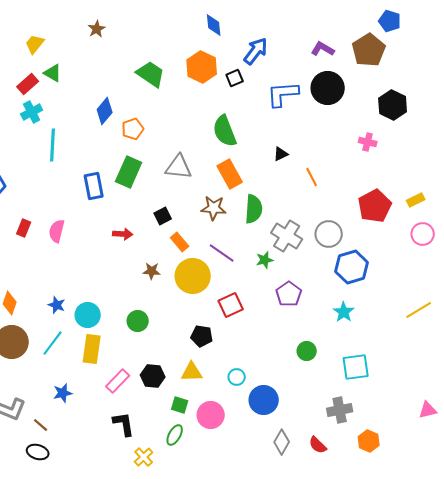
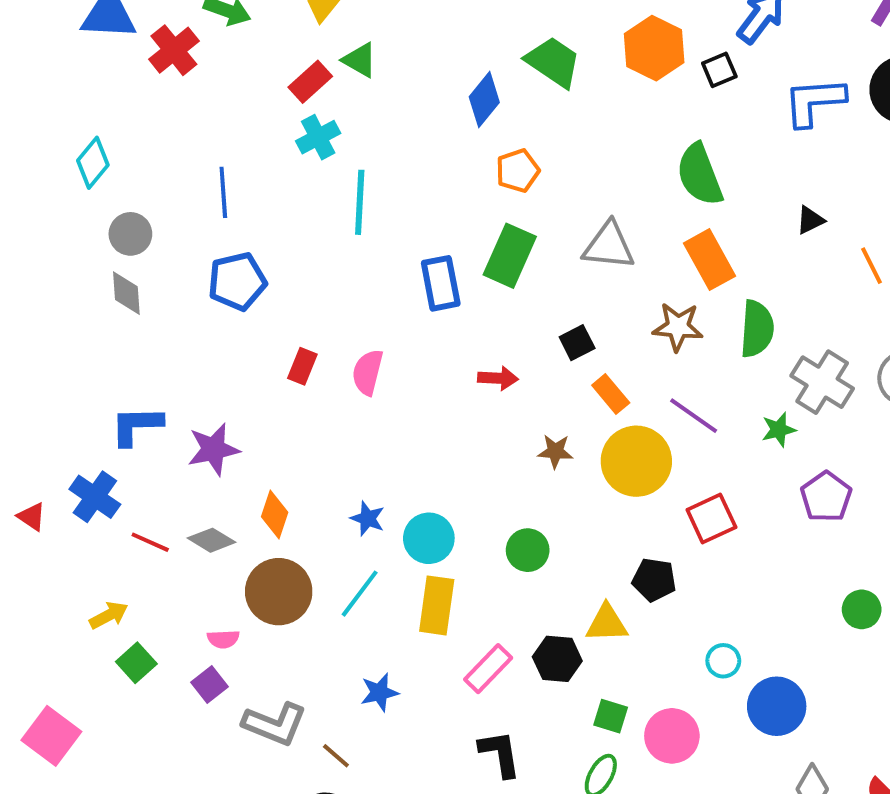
blue diamond: (105, 111) -> (484, 100), moved
yellow triangle: (192, 372) -> (607, 623), moved

